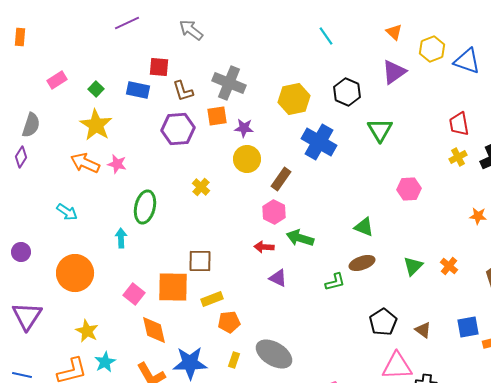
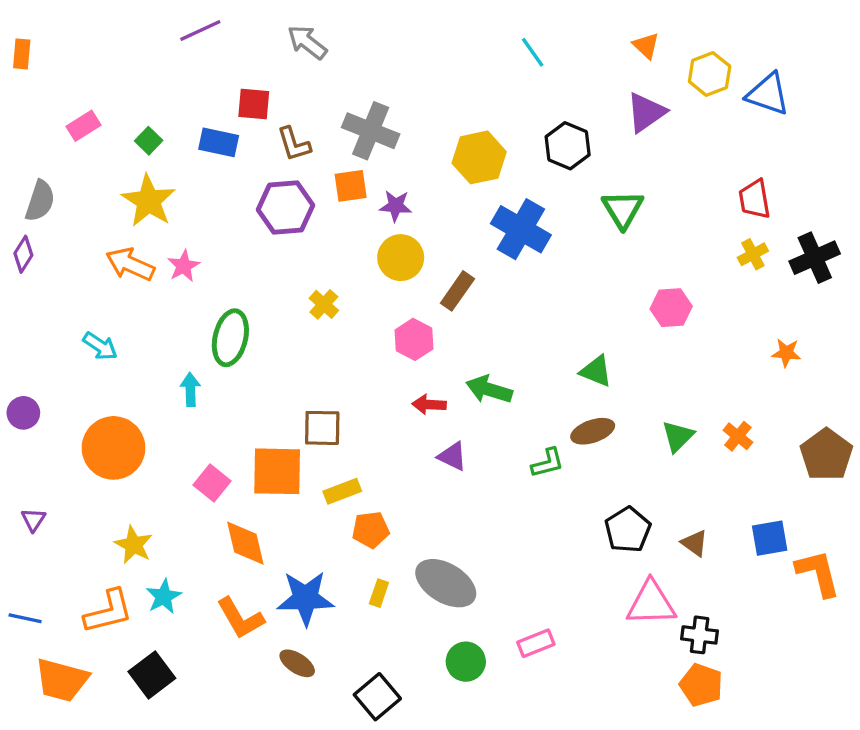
pink star: (117, 164) -> (184, 266), turned 30
pink hexagon: (274, 212) -> (414, 339), moved
purple triangle: (27, 316) -> (33, 520), size x0.5

